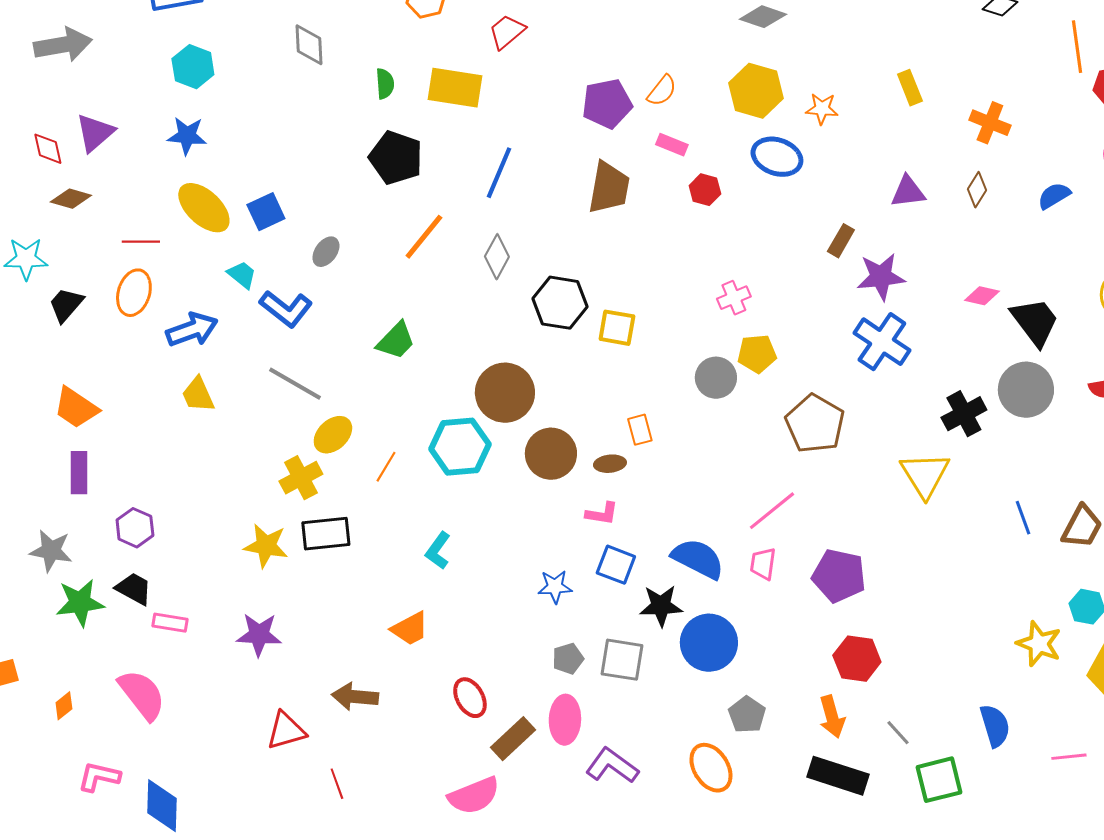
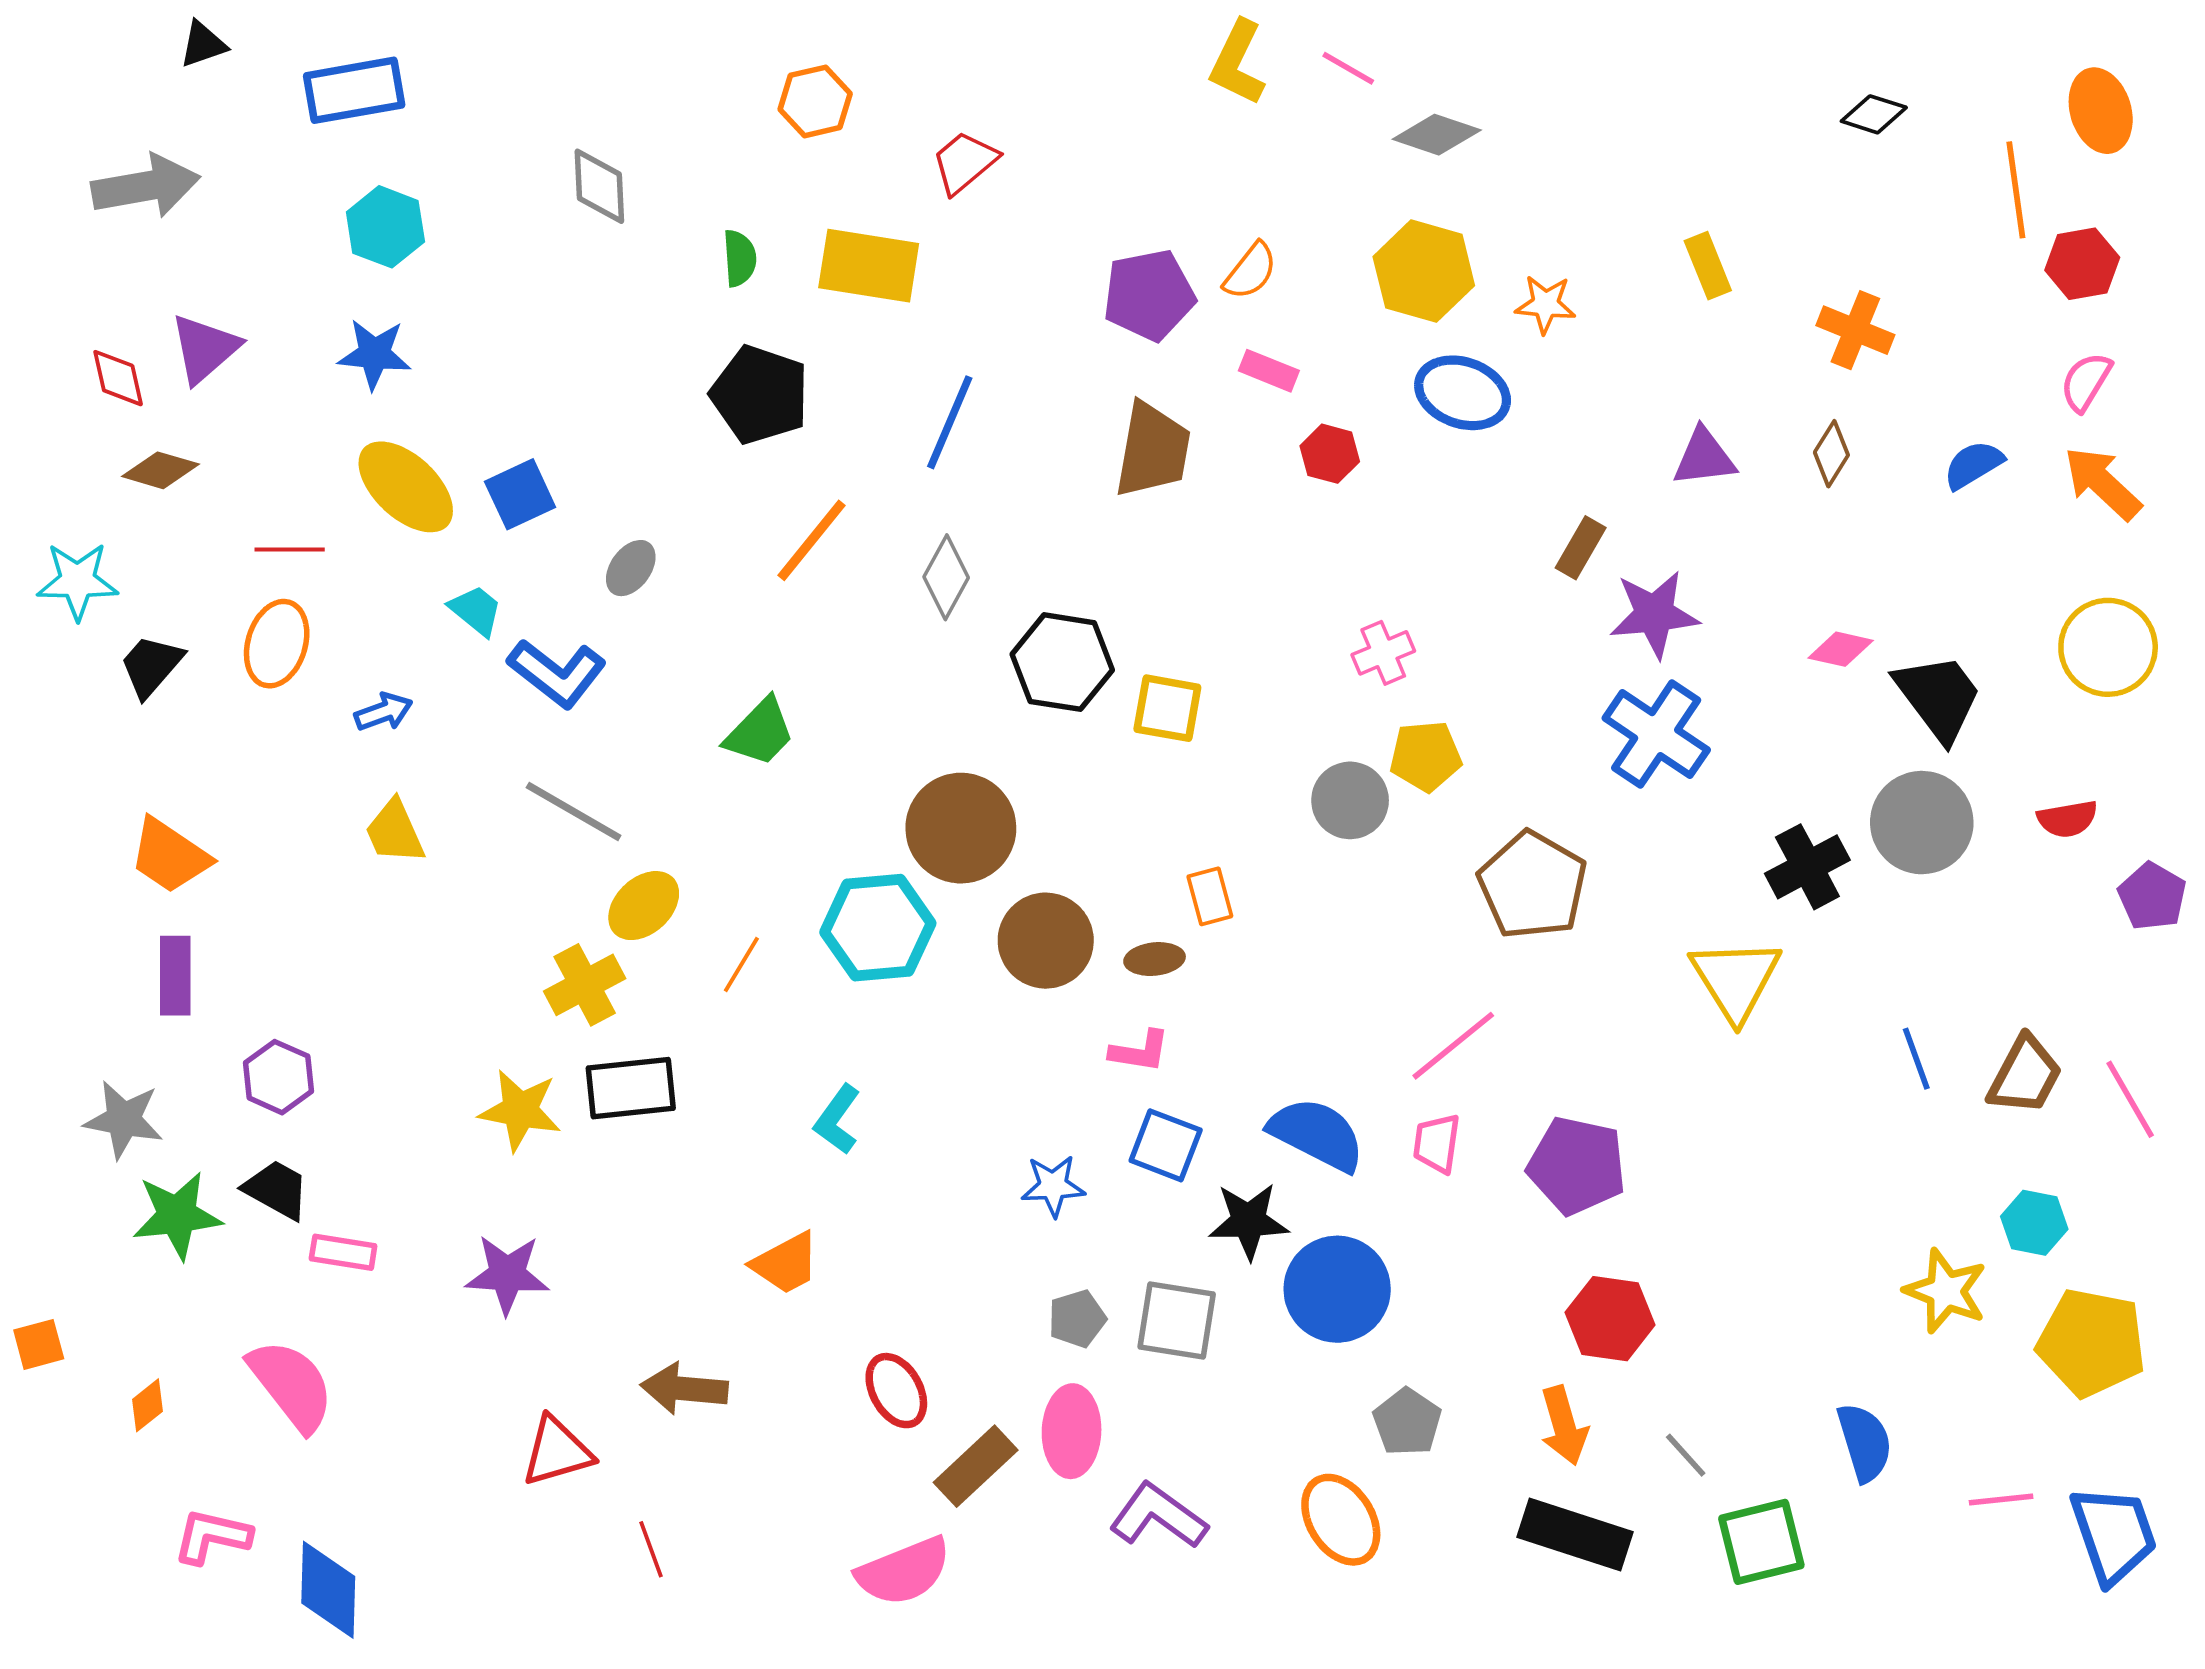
blue arrow: (192, 330) -> (384, 712), size x0.6

